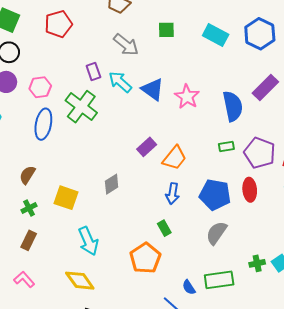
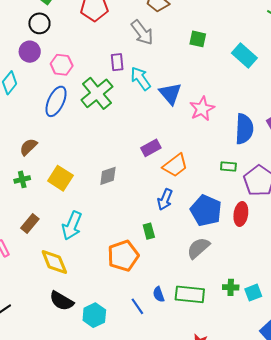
gray arrow: (126, 45) -> (142, 32), moved
brown rectangle: (29, 240) -> (30, 223), moved
cyan arrow: (88, 241) -> (72, 226), turned 32

